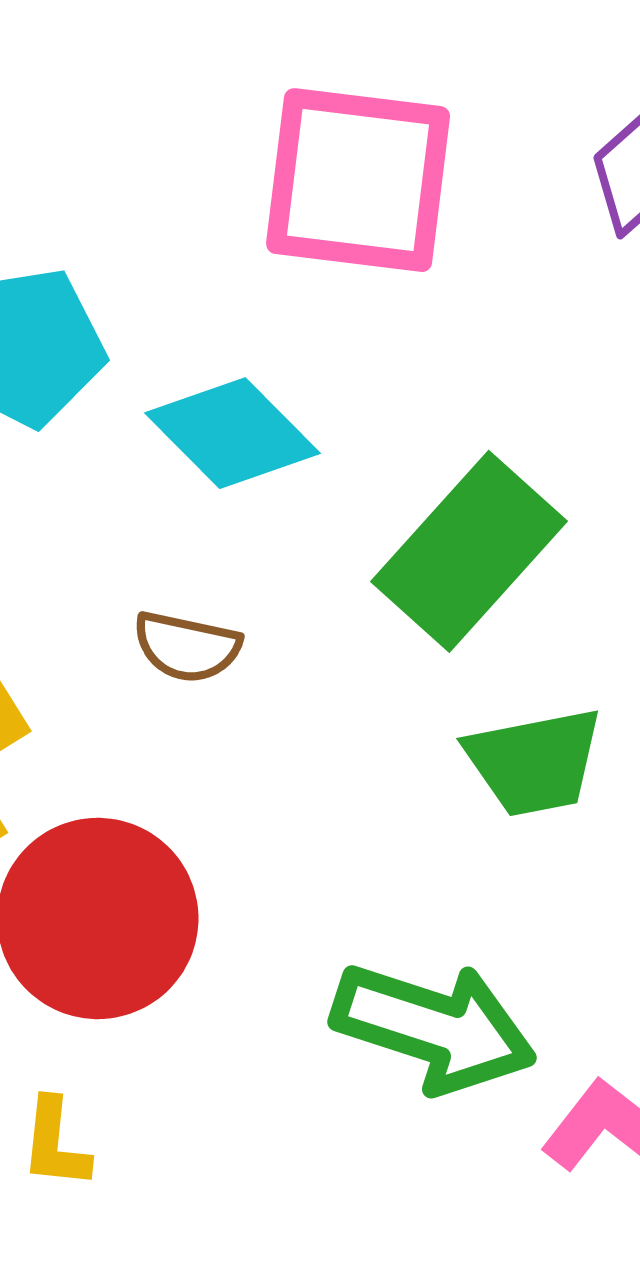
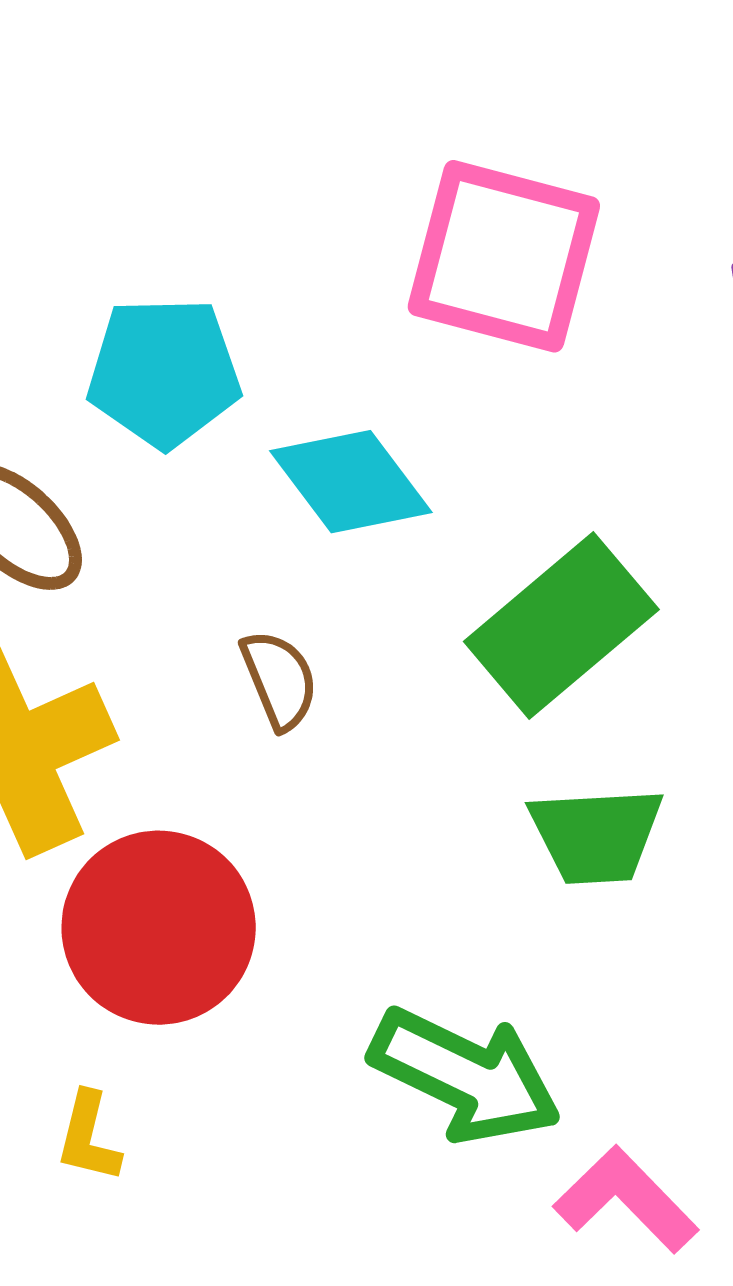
brown semicircle: (187, 647) -> (279, 680), turned -132

